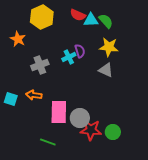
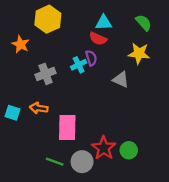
red semicircle: (78, 15) -> (98, 39), moved
green semicircle: (106, 21) -> (144, 23), moved
yellow star: (109, 47) -> (139, 53), moved
gray circle: (80, 118) -> (82, 162), moved
red star: (91, 130) -> (104, 148), turned 30

